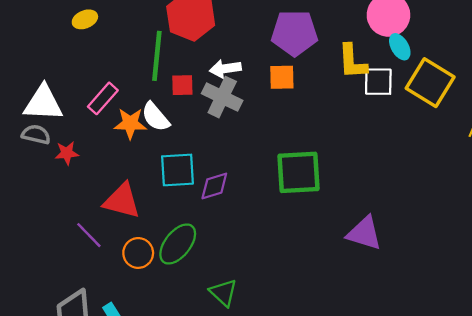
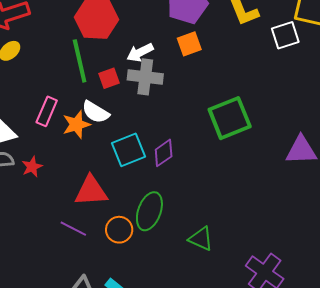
white square: (378, 82) -> (285, 35), moved

